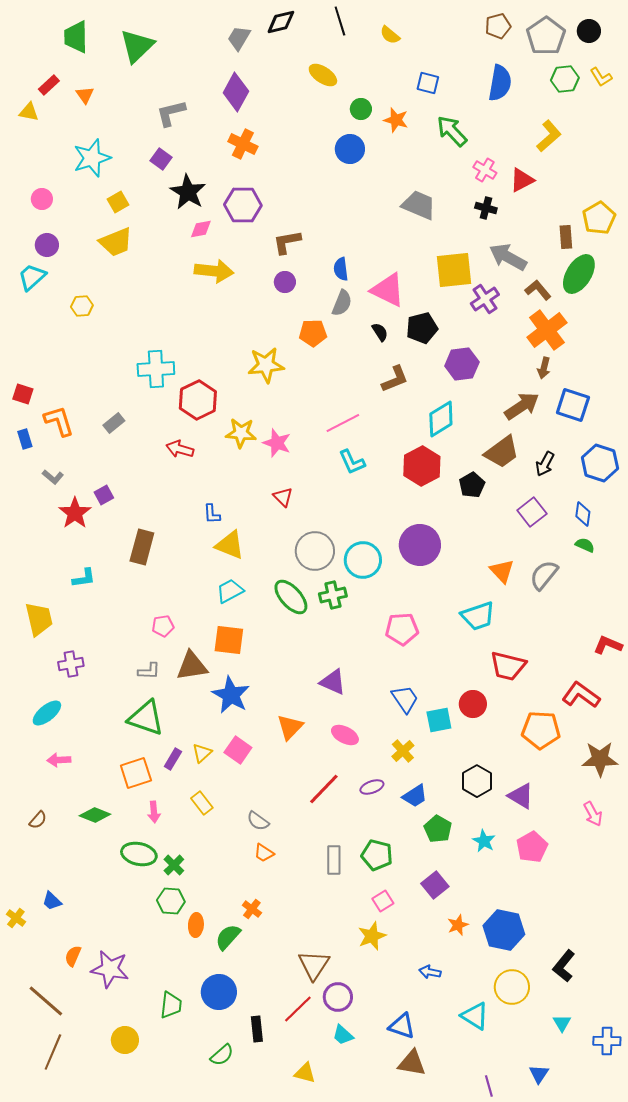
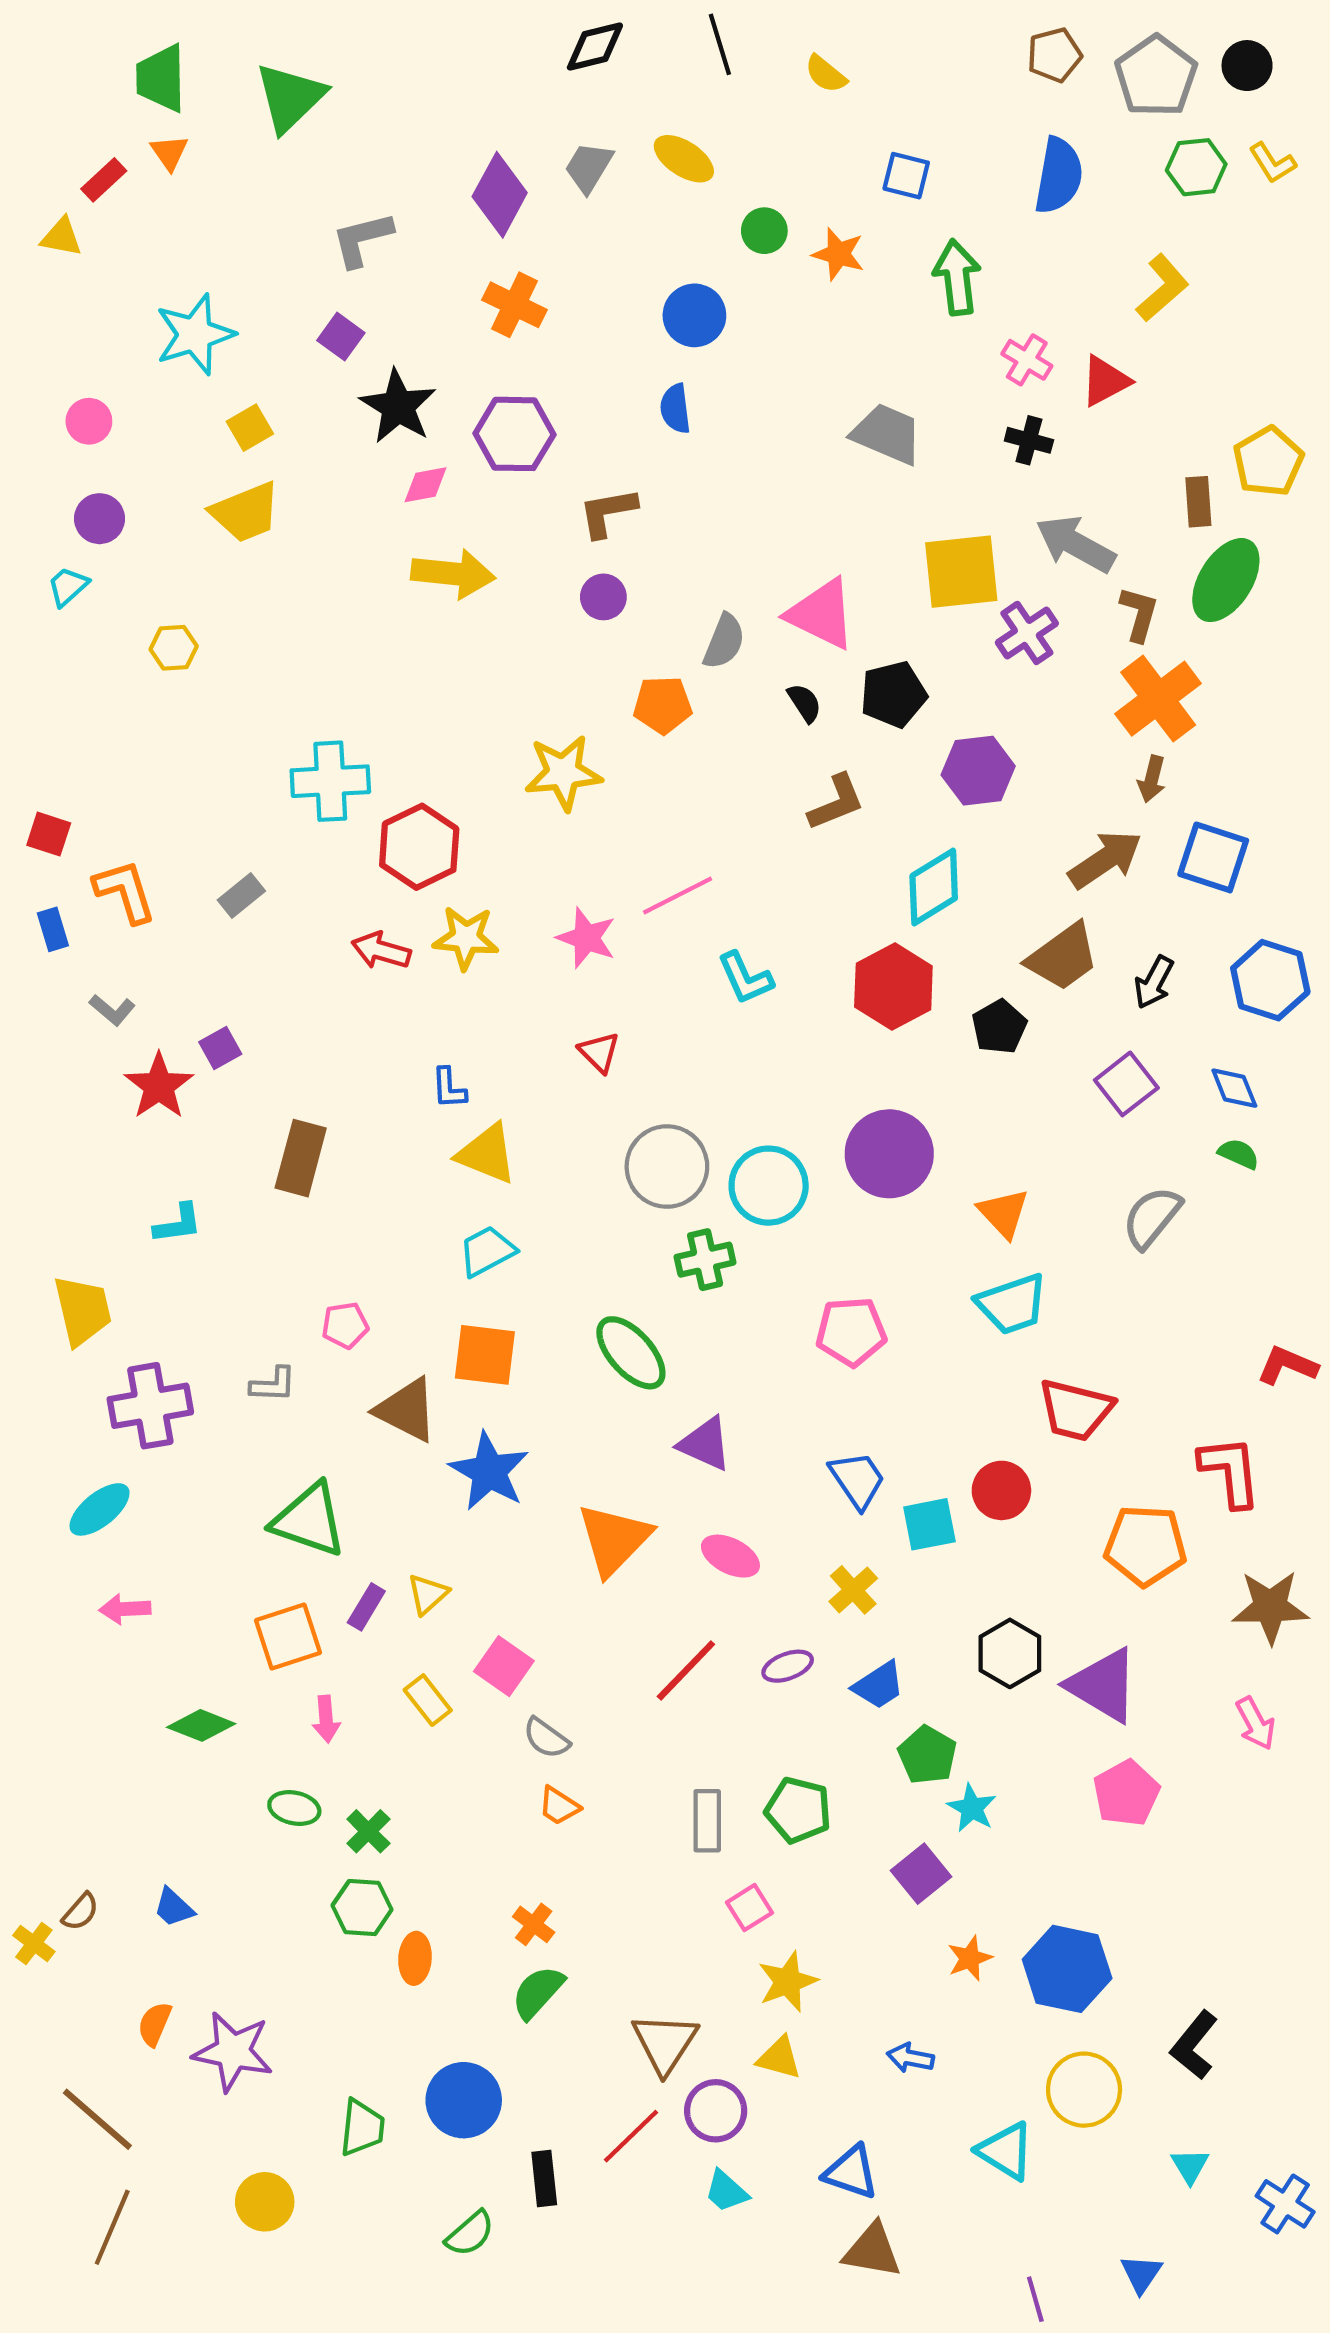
gray trapezoid: (239, 38) -> (589, 167), moved
orange triangle: (85, 95) -> (169, 152), moved
green arrow: (452, 131) -> (957, 277), turned 36
blue circle: (350, 149) -> (694, 315), moved
blue semicircle: (341, 269) -> (675, 409), moved
cyan trapezoid: (32, 277) -> (68, 586), size x0.7
brown L-shape: (538, 290) -> (1139, 614), turned 56
pink line: (343, 423) -> (678, 895), moved
yellow star: (241, 433) -> (466, 938), moved
blue diamond: (583, 514) -> (1234, 1088), turned -30
orange triangle: (502, 571) -> (1004, 1213), moved
green ellipse: (291, 597) -> (631, 1353), moved
purple cross: (71, 664) -> (150, 1406), size x1.5
brown triangle: (192, 666) -> (407, 1410), turned 36
gray L-shape: (149, 671) -> (273, 1385), moved
red L-shape: (581, 695) -> (1230, 1471), turned 48
orange triangle: (290, 727) -> (614, 1539), size x1.4
pink square: (238, 750) -> (504, 1666), moved
purple triangle: (521, 796) -> (1103, 1685), size x1.4
brown semicircle: (38, 820) -> (80, 1912), moved
cyan star: (484, 841) -> (972, 1808), moved
green ellipse: (139, 854) -> (294, 1808), size x0.7
blue trapezoid: (52, 901) -> (174, 1908), moved
pink square: (383, 901) -> (749, 1908), moved
green semicircle: (228, 937) -> (538, 1992), moved
blue cross: (607, 1041) -> (1285, 2204), turned 32
yellow triangle: (305, 1073) -> (779, 2058), moved

